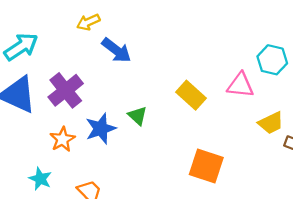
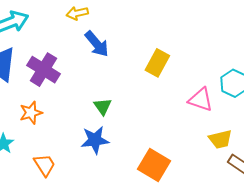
purple cross: (66, 90) -> (43, 70), turned -32
yellow rectangle: (191, 95) -> (157, 63), moved, turned 64
blue star: (101, 129) -> (95, 140), moved

